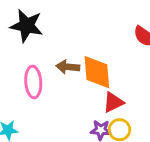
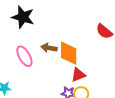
pink ellipse: (33, 82) -> (24, 56), turned -30

